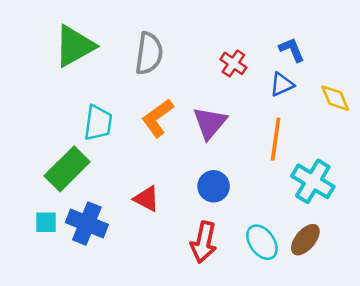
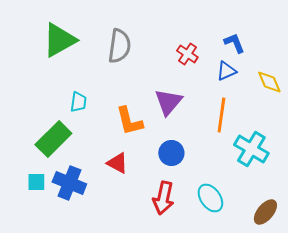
orange L-shape: (158, 118) -> (129, 121), moved, turned -68
cyan trapezoid: (98, 123) -> (78, 102), size x0.7
brown ellipse: (305, 240) -> (265, 212), moved

